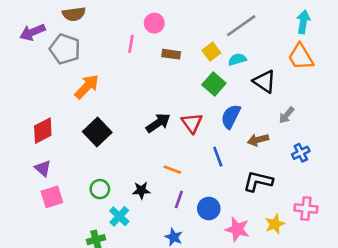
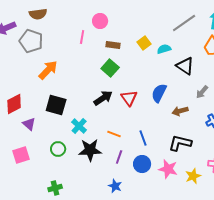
gray line: (241, 26) -> (184, 23), moved
green square: (214, 84) -> (110, 68), moved
black square: (97, 132) -> (56, 105), turned -30
blue line: (218, 157) -> (143, 138), moved
purple triangle: (43, 168) -> (29, 124), moved
black star: (141, 190) -> (90, 150), size x1.6
cyan cross: (119, 216) -> (79, 126), moved
pink star: (237, 229) -> (168, 169), moved

